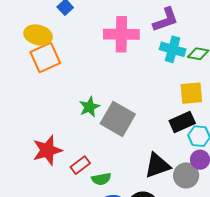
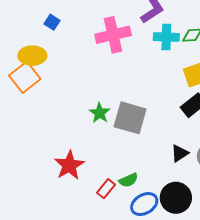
orange square: (45, 58) -> (25, 77), moved
red rectangle: (80, 165) -> (106, 189), moved
black triangle: (157, 165) -> (180, 153), size x0.7

